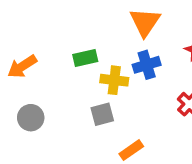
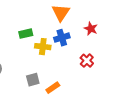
gray square: (102, 114) -> (33, 80), moved

